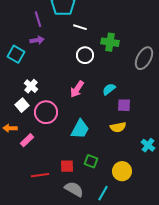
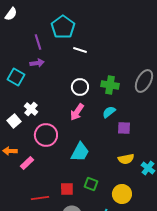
green cross: (110, 42) -> (110, 85), moved
white circle: (85, 55) -> (80, 87), moved
white square: (22, 105) -> (14, 121), moved
yellow semicircle: (118, 127) -> (126, 159), moved

